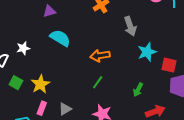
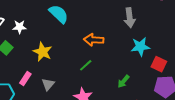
white star: (23, 48) -> (20, 27), moved
yellow star: (40, 84) -> (43, 52), moved, turned -30
gray triangle: (65, 109) -> (48, 84), turned -32

